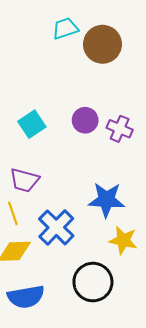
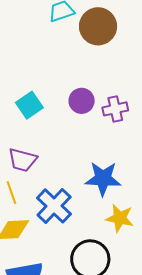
purple cross: (120, 129) -> (115, 109), turned -35

